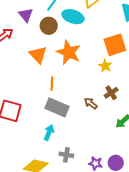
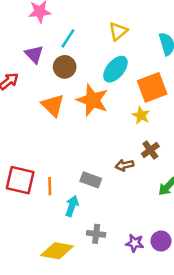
cyan ellipse: (73, 17) -> (115, 69), moved, turned -65
orange line: (52, 84) -> (50, 186), moved
brown arrow: (91, 103) -> (124, 165), turned -48
gray rectangle: (57, 107) -> (91, 180), moved, size x0.7

